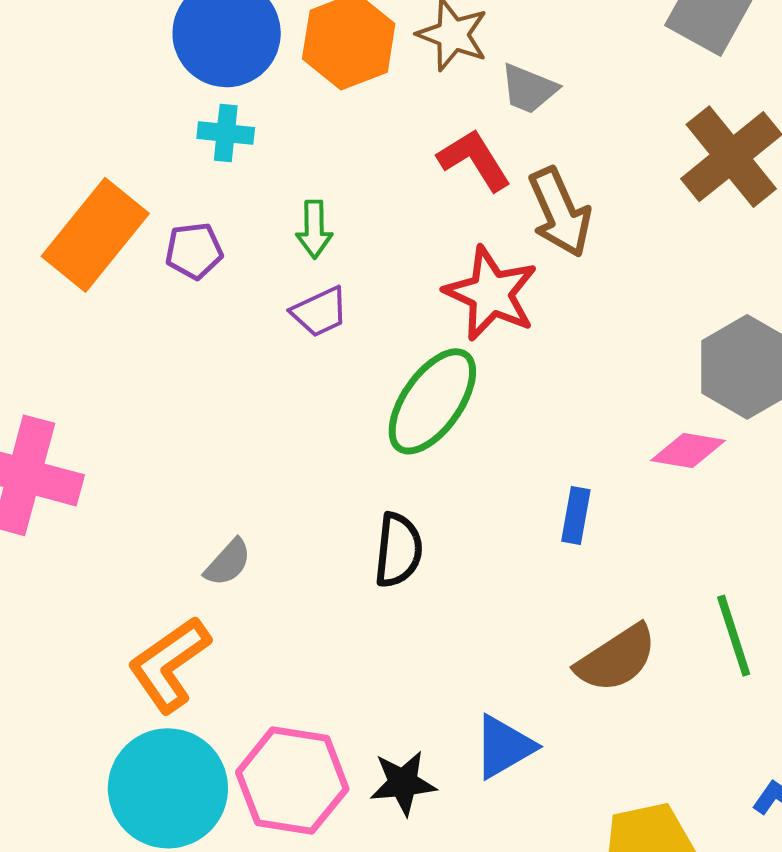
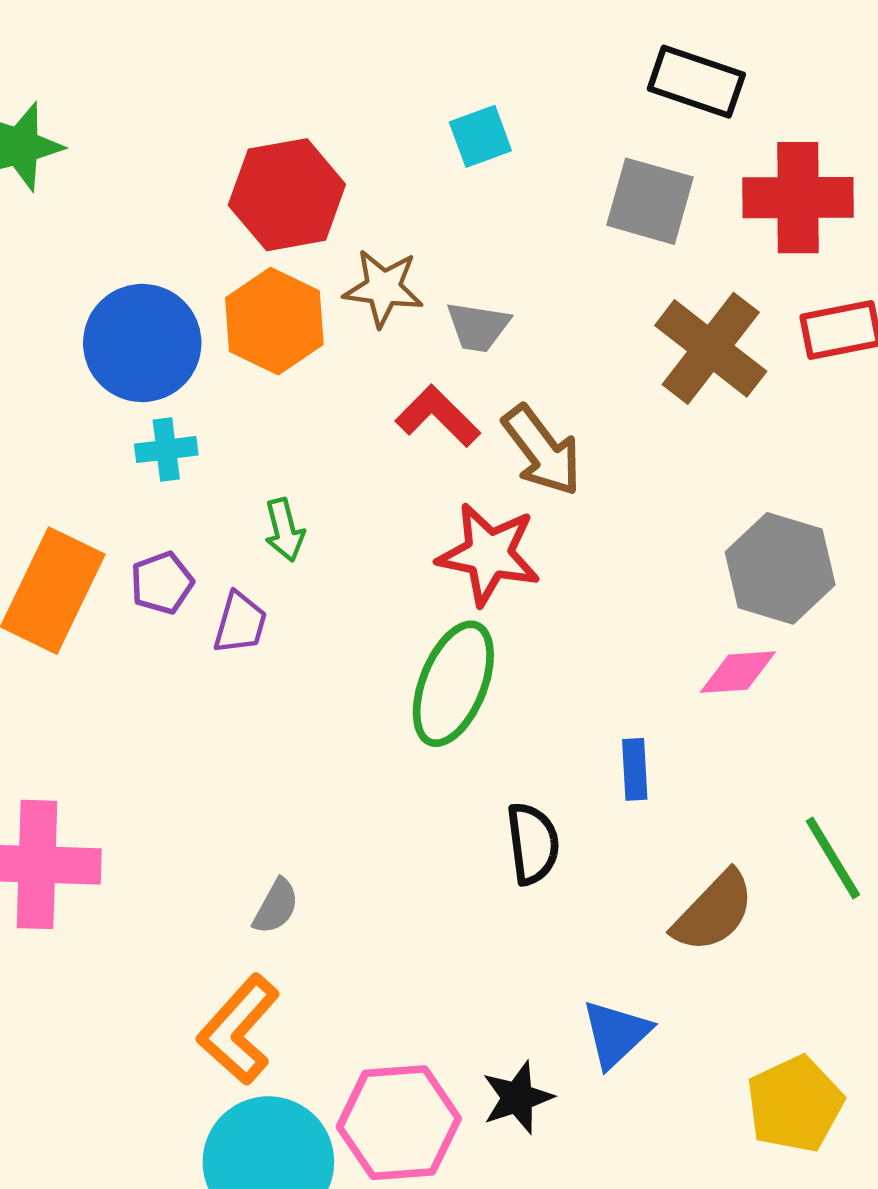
purple trapezoid: (320, 312) -> (240, 623), moved, turned -36
black semicircle: (398, 550) -> (533, 844), moved

